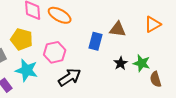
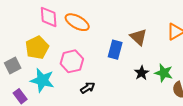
brown triangle: (118, 29) -> (138, 37), turned 36
yellow pentagon: (22, 39) -> (37, 48), turned 30
black arrow: (70, 77) -> (88, 88), size x0.6

